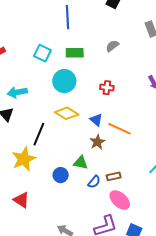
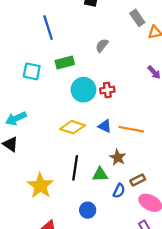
cyan circle: (64, 81) -> (83, 90), moved
black line: (39, 134) -> (75, 168), moved
brown star: (97, 142) -> (118, 157), moved
blue circle: (61, 175) -> (88, 210), moved

